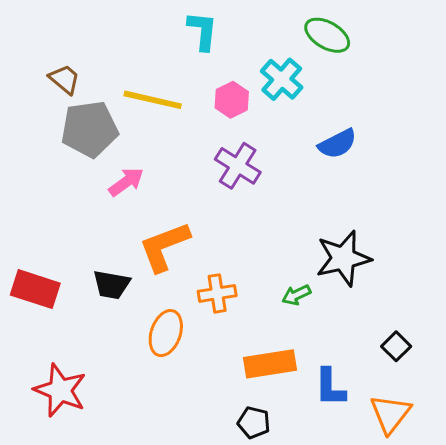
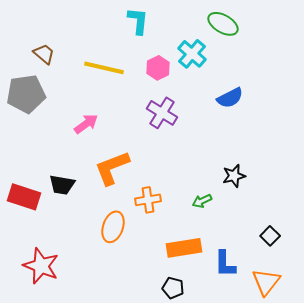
gray pentagon: (89, 129) -> (26, 94), moved
black star: (343, 258) -> (234, 176), size x0.6
black trapezoid: (111, 285) -> (62, 185), moved

